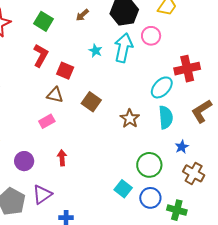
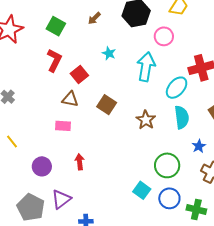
cyan arrow: (123, 48) -> (146, 67), moved
red square: (65, 71) -> (79, 75), turned 30
pink rectangle: (47, 121) -> (63, 126), turned 35

